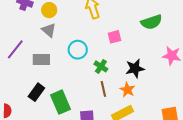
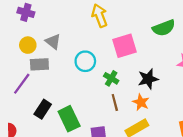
yellow circle: (49, 10) -> (28, 45), moved
pink square: (114, 37) -> (124, 46), size x1.6
purple line: (15, 49) -> (22, 84), moved
gray rectangle: (41, 59) -> (39, 64), moved

